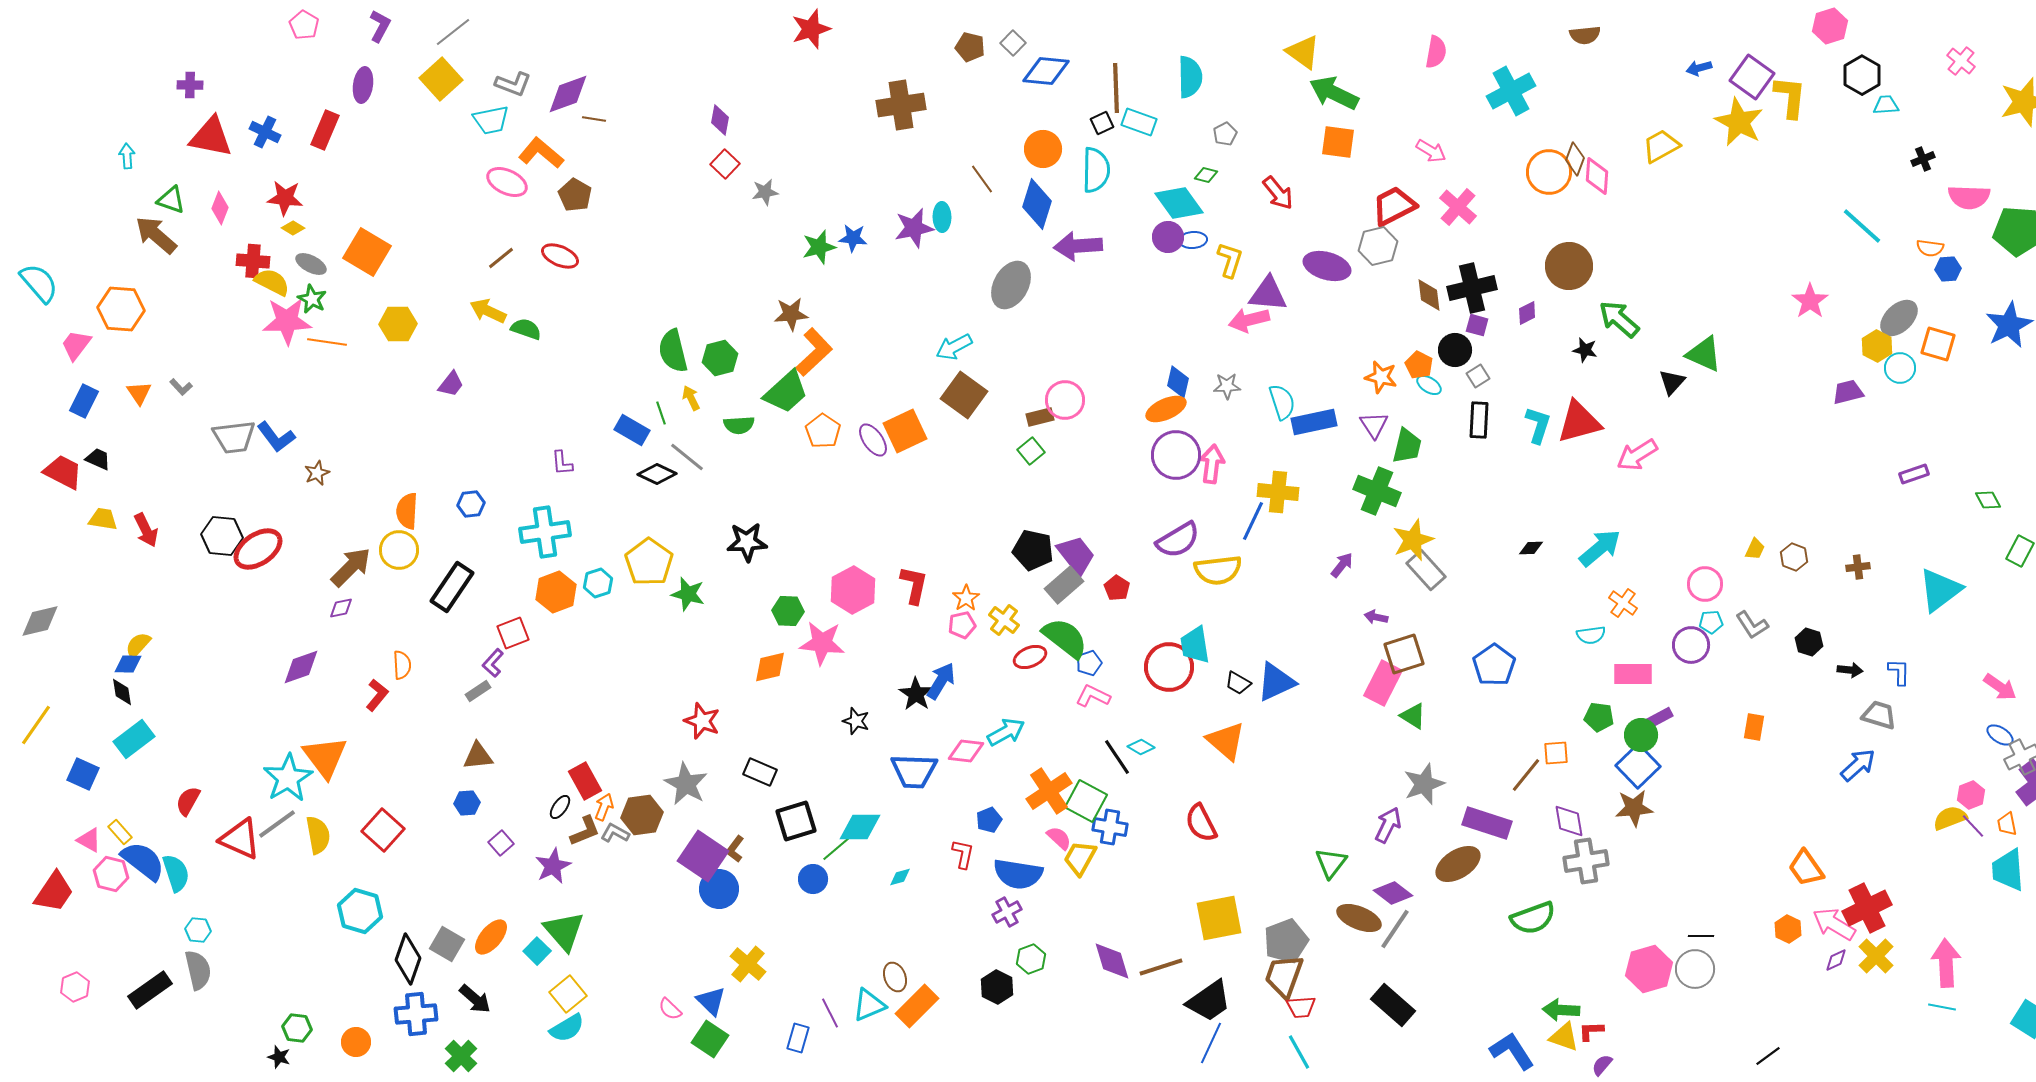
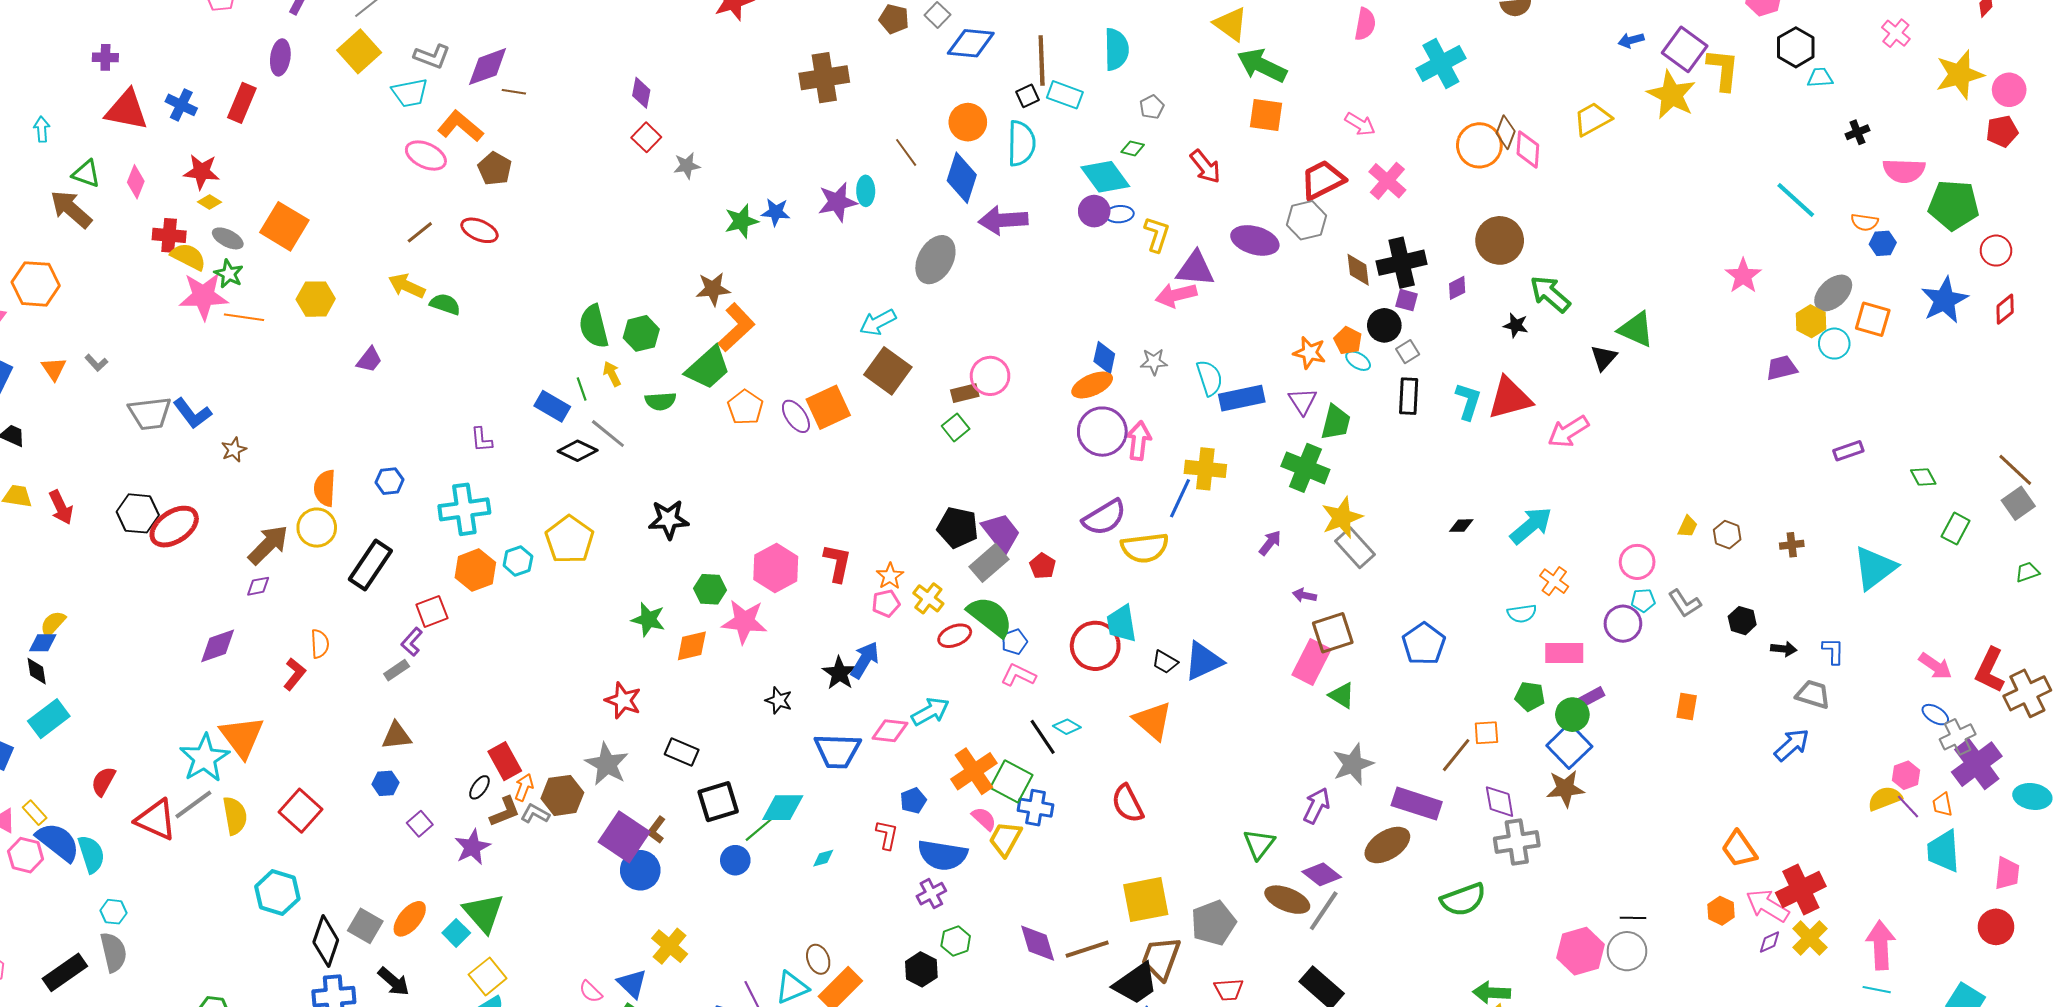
green star: (688, 594) -> (648, 620), moved
brown trapezoid: (1284, 976) -> (1161, 958), moved

